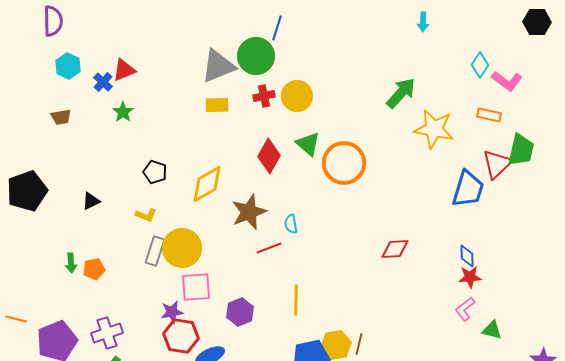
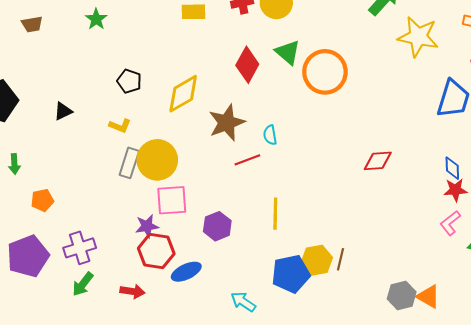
green arrow: (71, 263) -> (14, 164), moved
orange pentagon: (94, 269) -> (42, 200), moved

